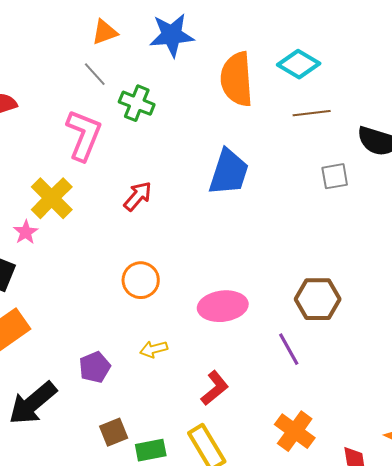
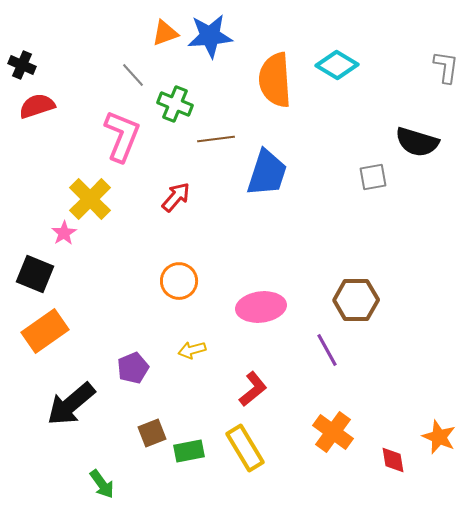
orange triangle: (105, 32) -> (165, 33), moved
brown line: (312, 113) -> (216, 139), moved

